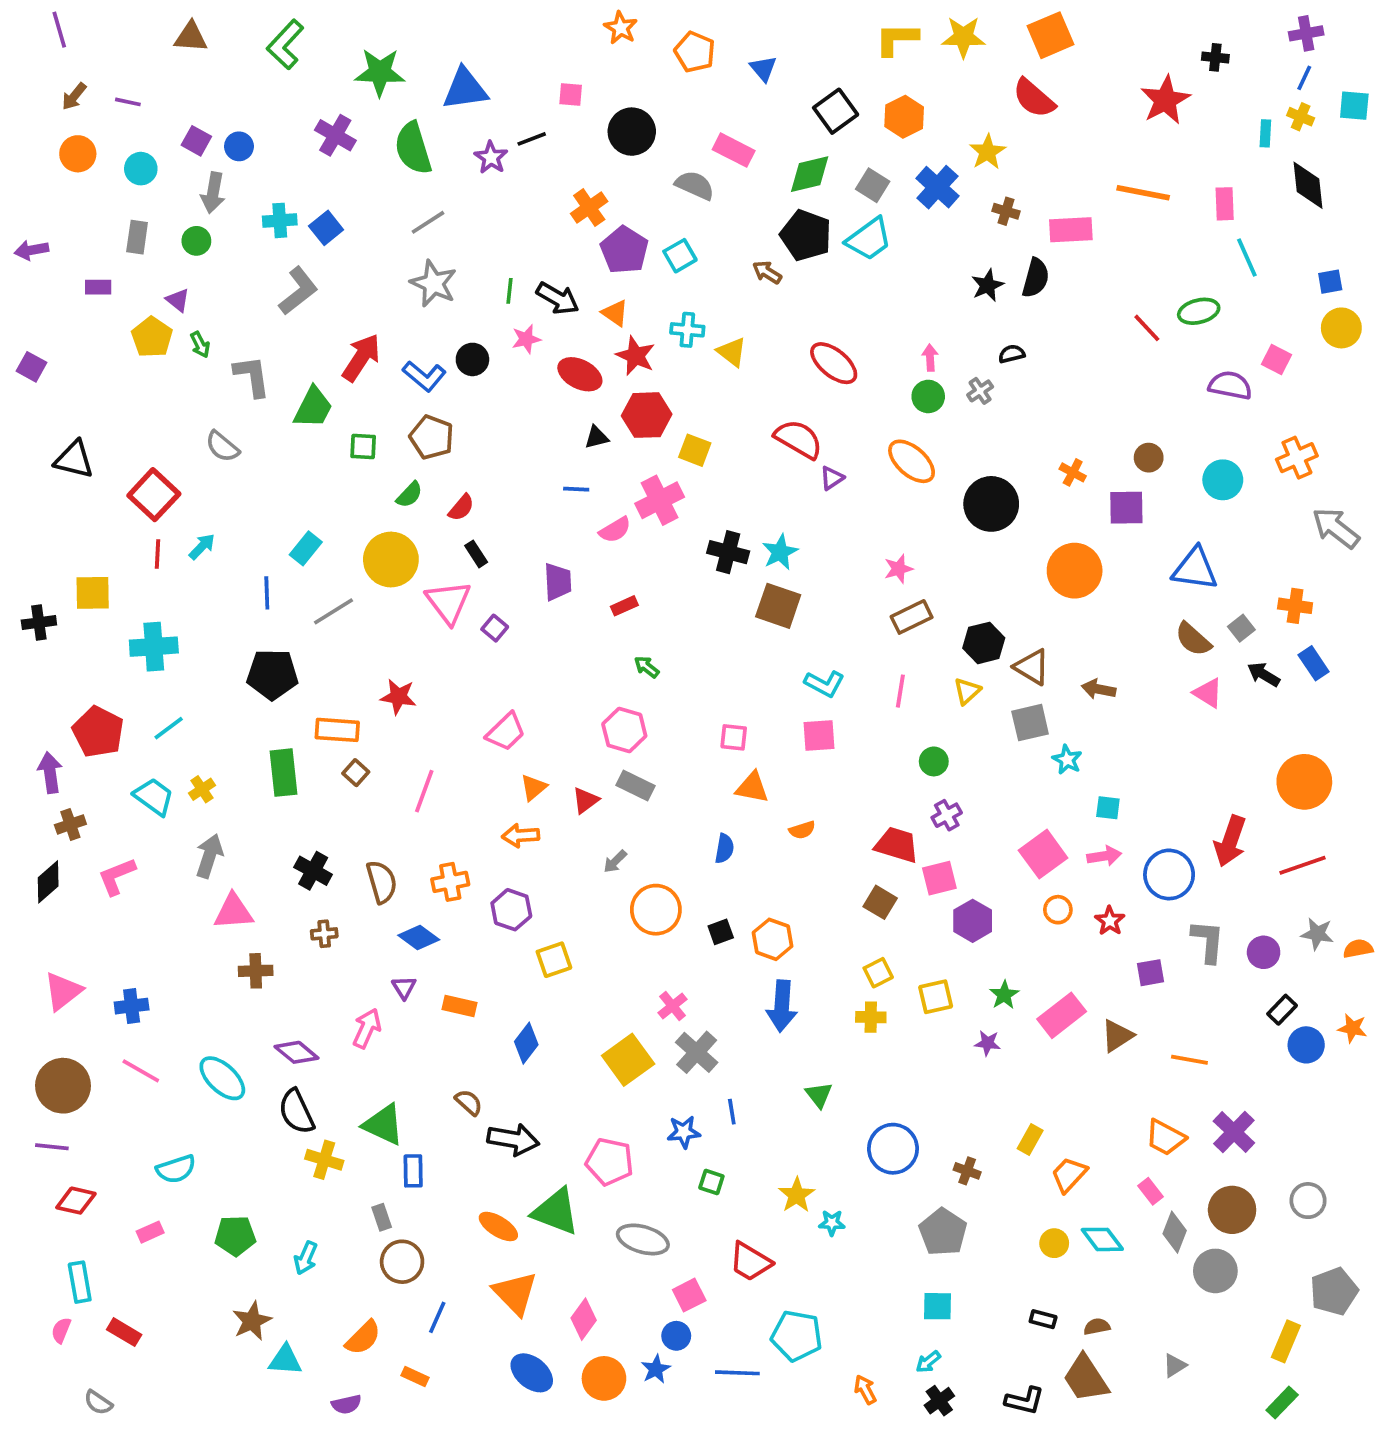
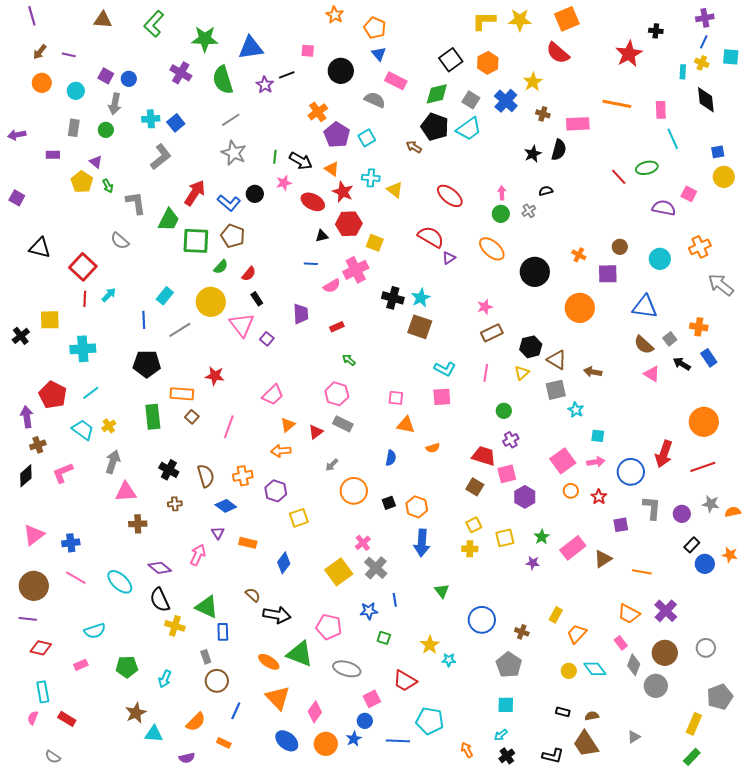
blue triangle: (763, 69) -> (379, 54), moved
green square: (363, 447) -> (196, 241), size x1.8
black cross: (39, 623) -> (21, 336), turned -30

